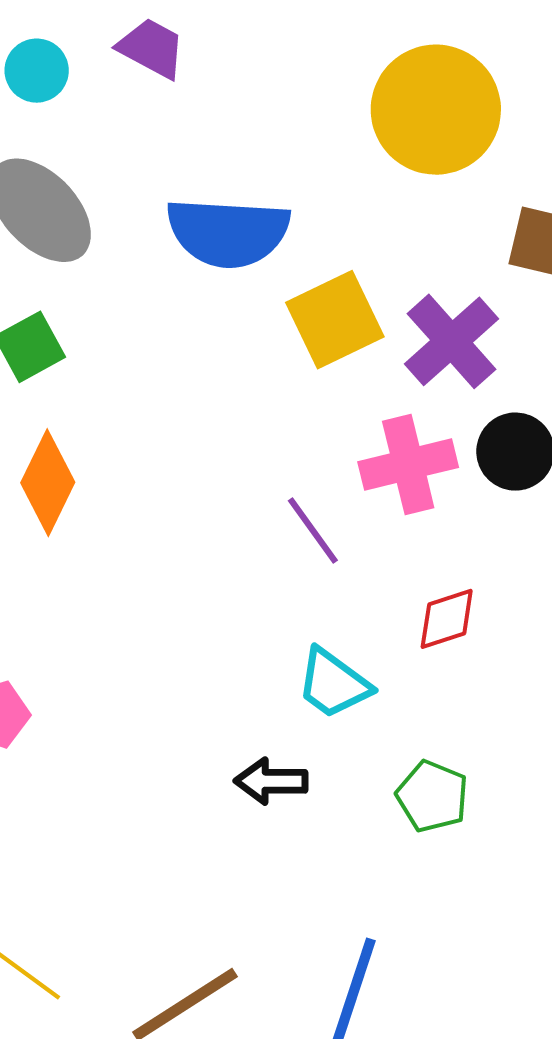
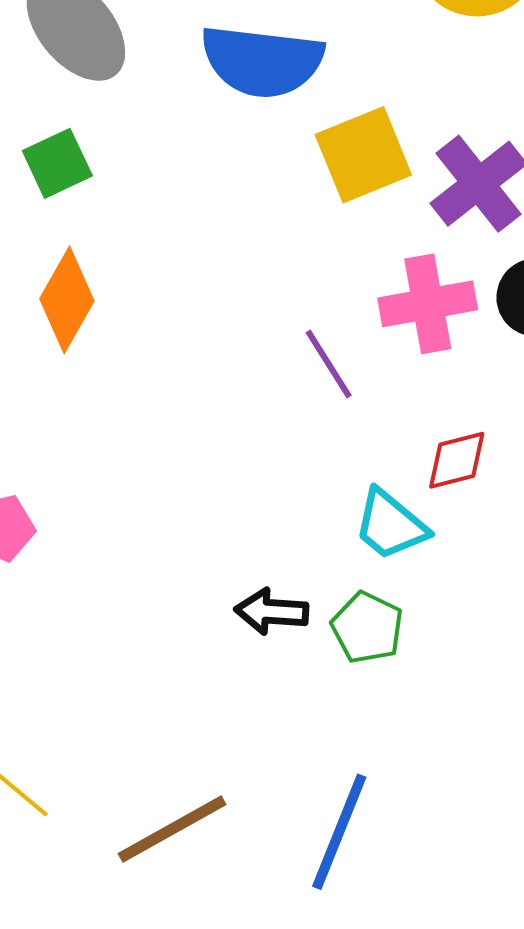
cyan trapezoid: (334, 684) -> (390, 525), moved
green pentagon: (432, 796) -> (367, 628), moved

